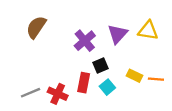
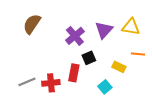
orange line: (156, 79) -> (138, 54), moved
cyan square: (107, 87) -> (105, 87), moved
red cross: (58, 94) -> (51, 83), turned -30

